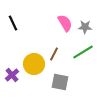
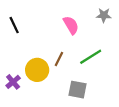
gray star: (85, 27) -> (104, 15), moved
gray square: (60, 82) -> (78, 90), moved

